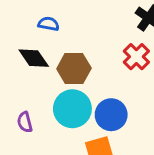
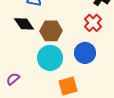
blue circle: (111, 115) -> (85, 53), moved
purple semicircle: (25, 122) -> (13, 79), moved, turned 64

